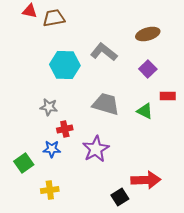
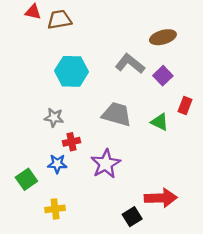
gray L-shape: (104, 52) -> (130, 64), moved
red rectangle: (168, 96) -> (185, 105), turned -70

